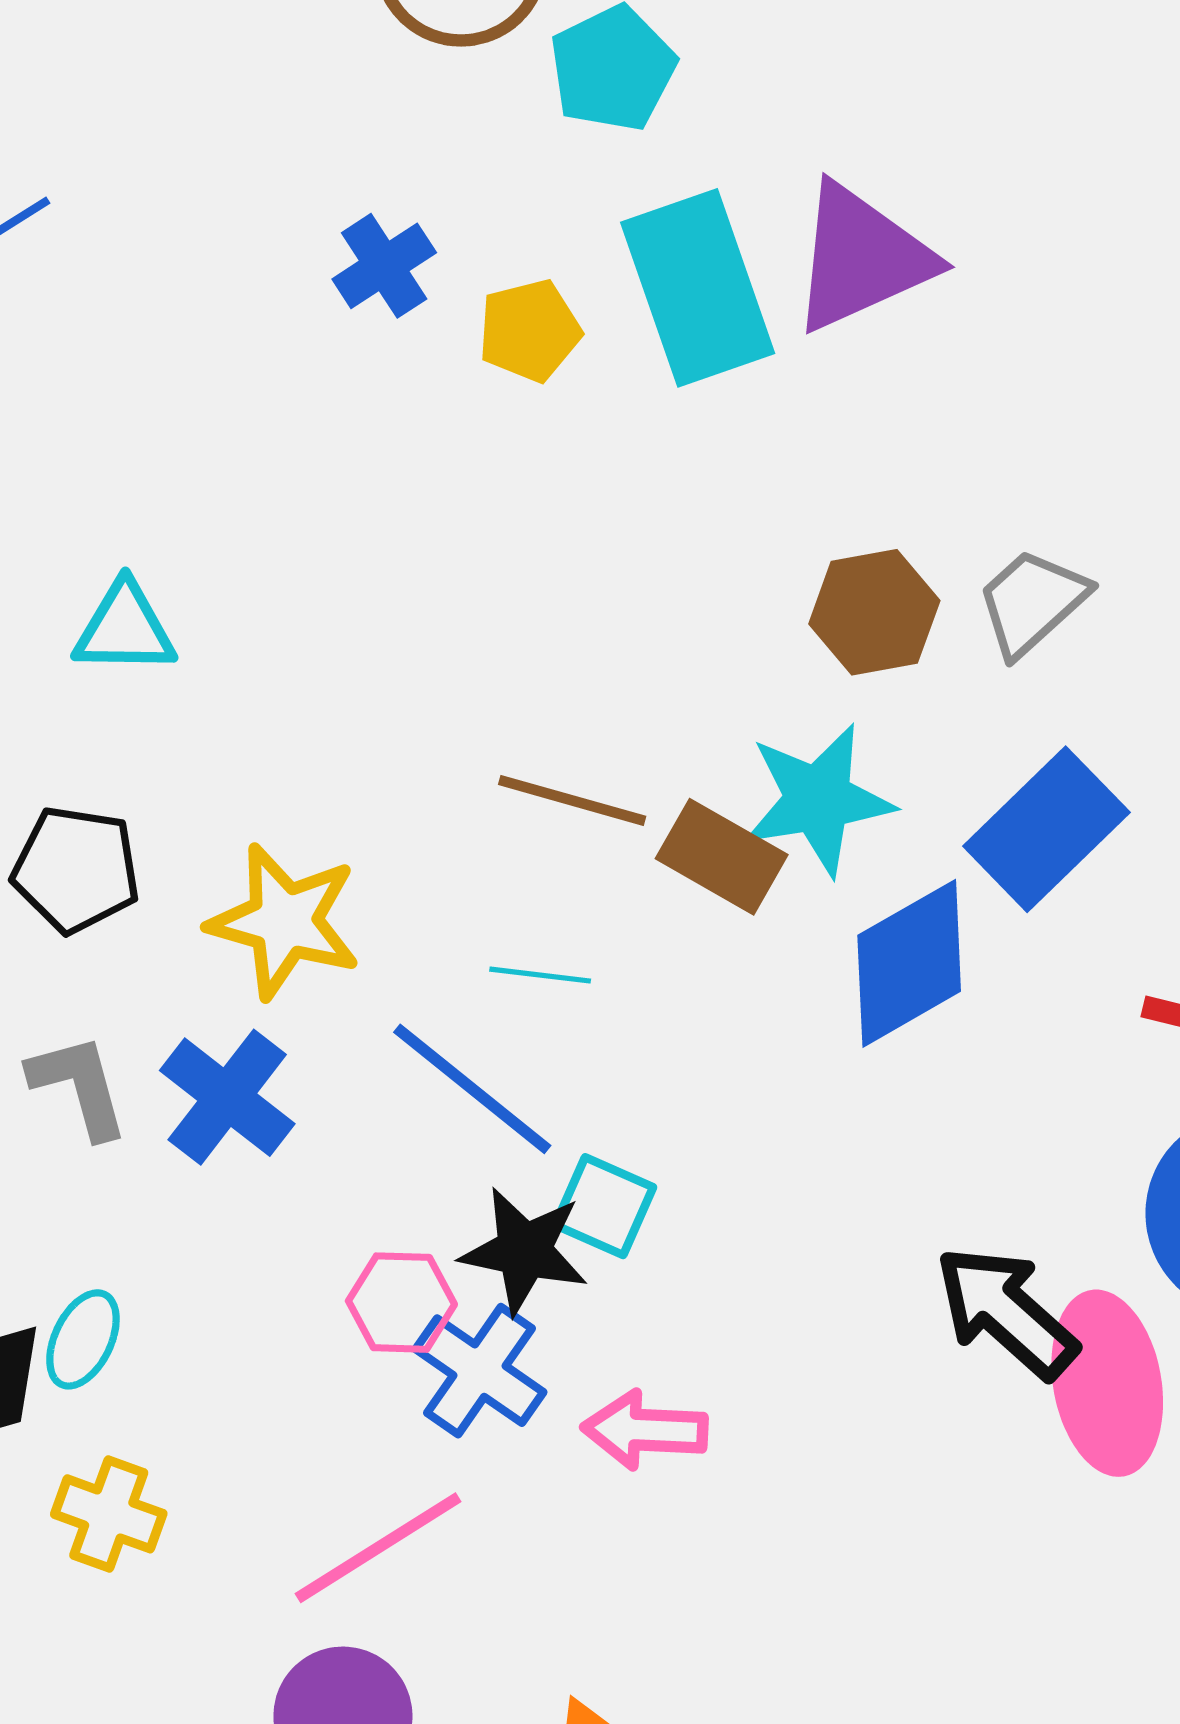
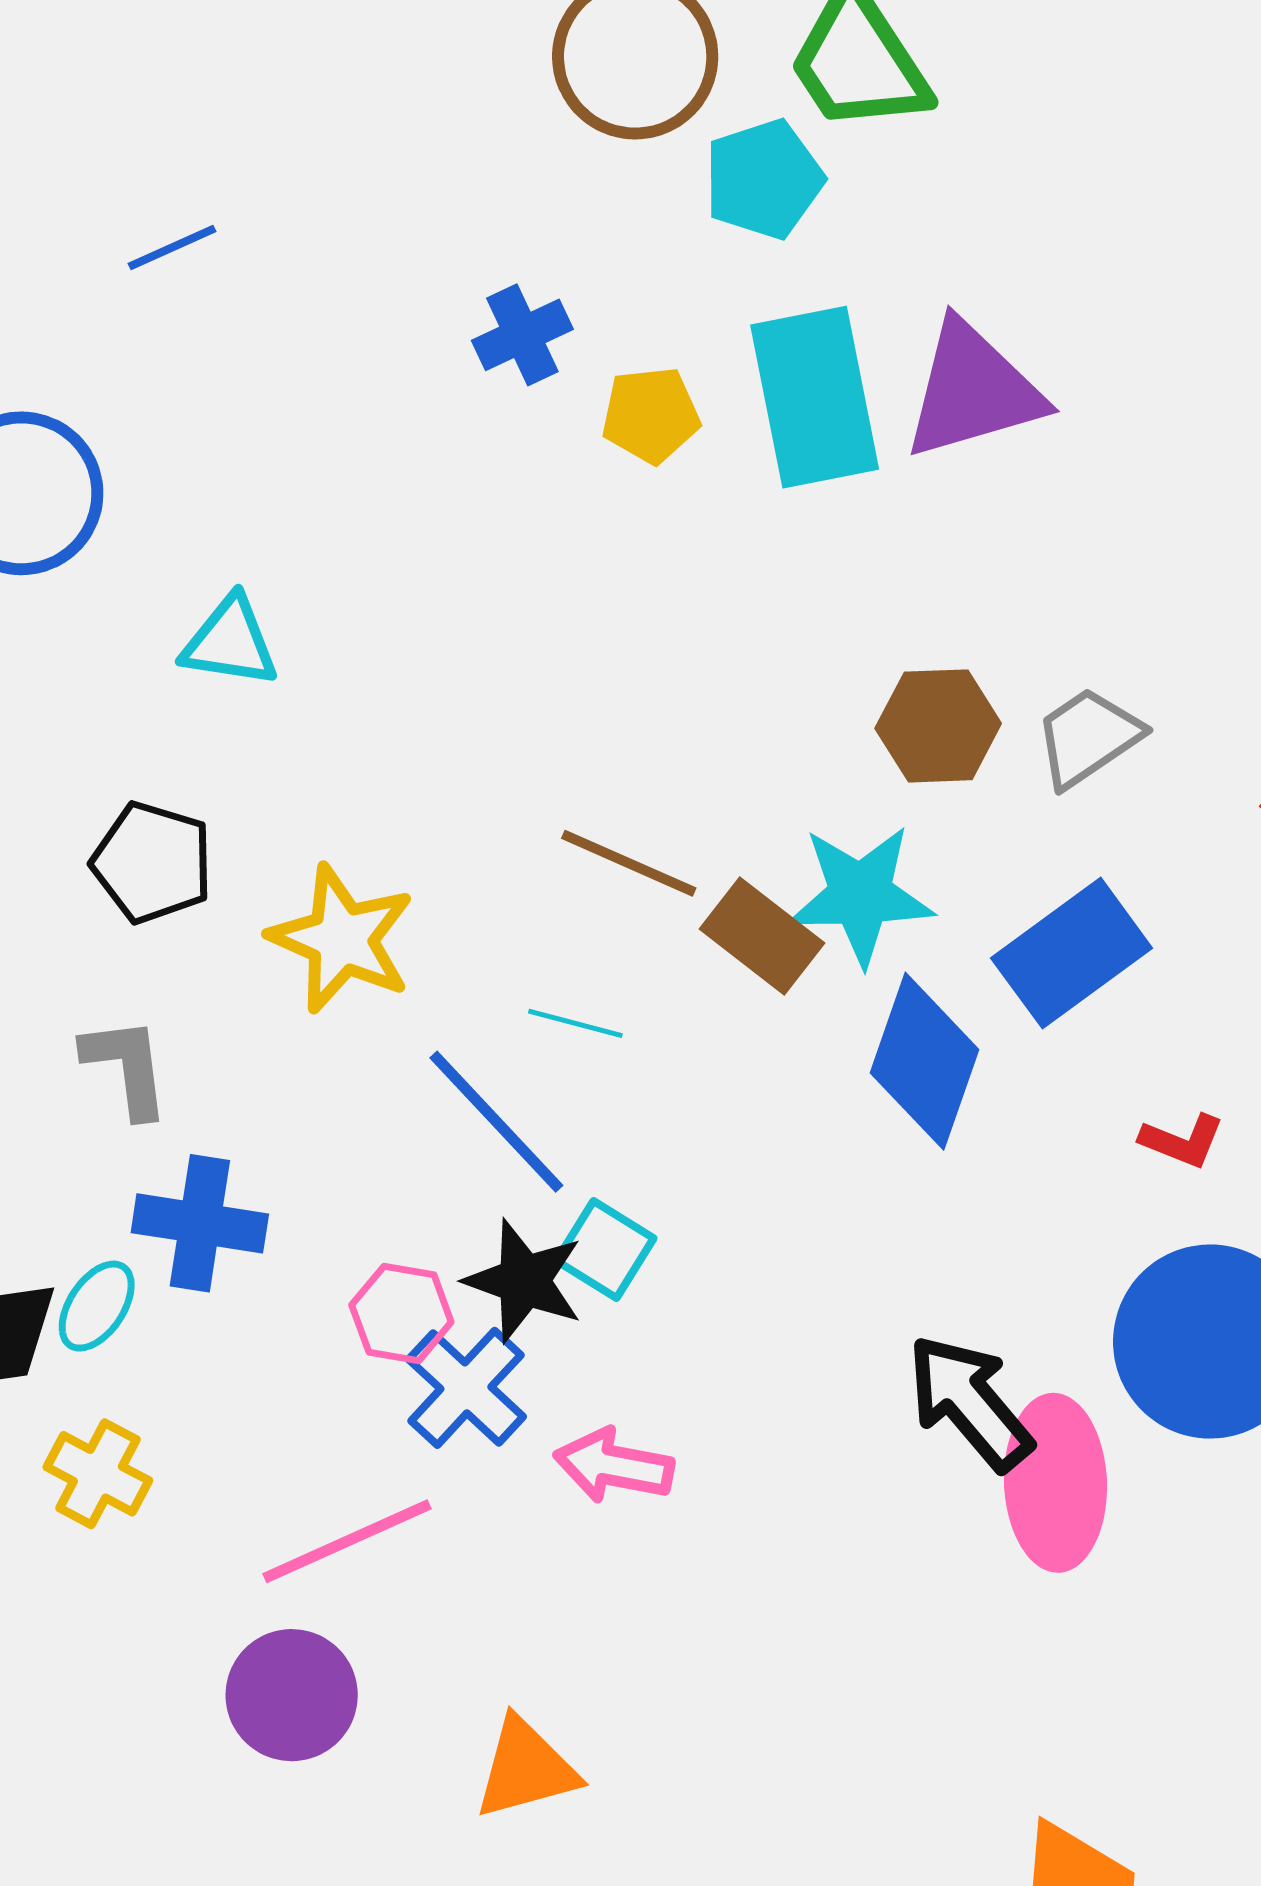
blue diamond: (909, 963) -> (925, 1061), turned -49
blue cross: (227, 1097) -> (200, 1223), moved, turned -37

